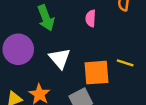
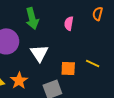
orange square: (97, 73) -> (68, 69), size x0.7

